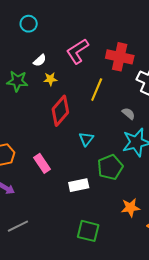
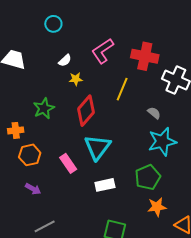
green star: (17, 81) -> (44, 108), moved, turned -30
cyan triangle: (86, 139) -> (97, 147), moved, size x1.8
green pentagon: (110, 167) -> (148, 177), moved

